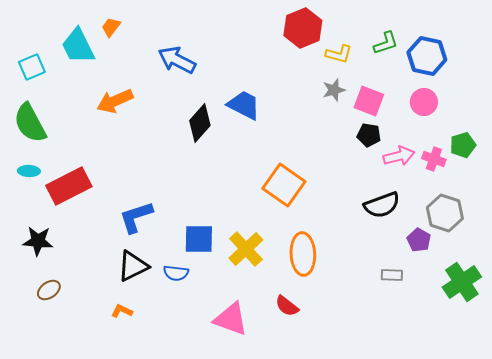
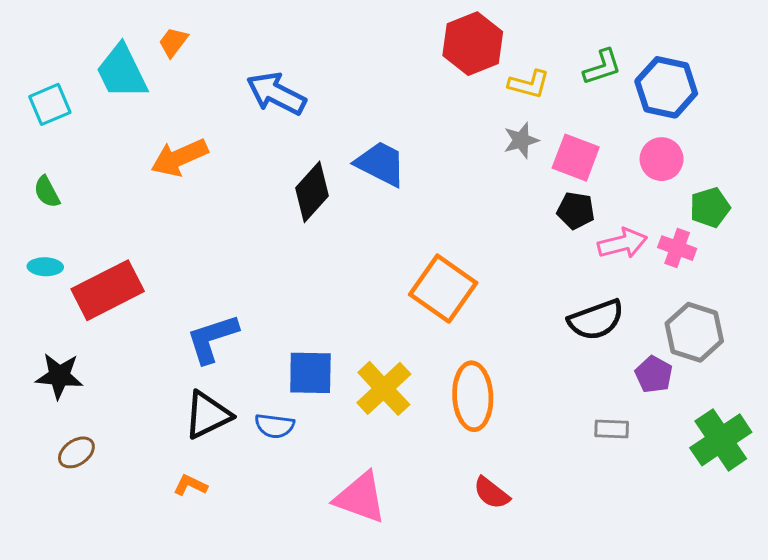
green semicircle: (30, 123) -> (47, 192), size x0.5
green pentagon: (463, 145) -> (710, 207), moved
red semicircle: (287, 306) -> (491, 493), moved

